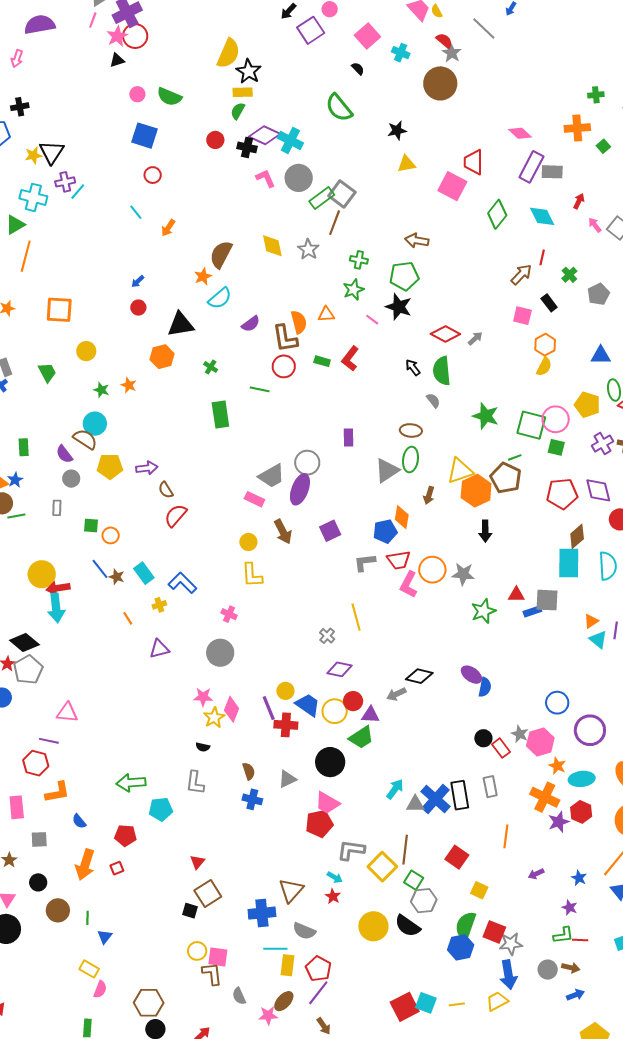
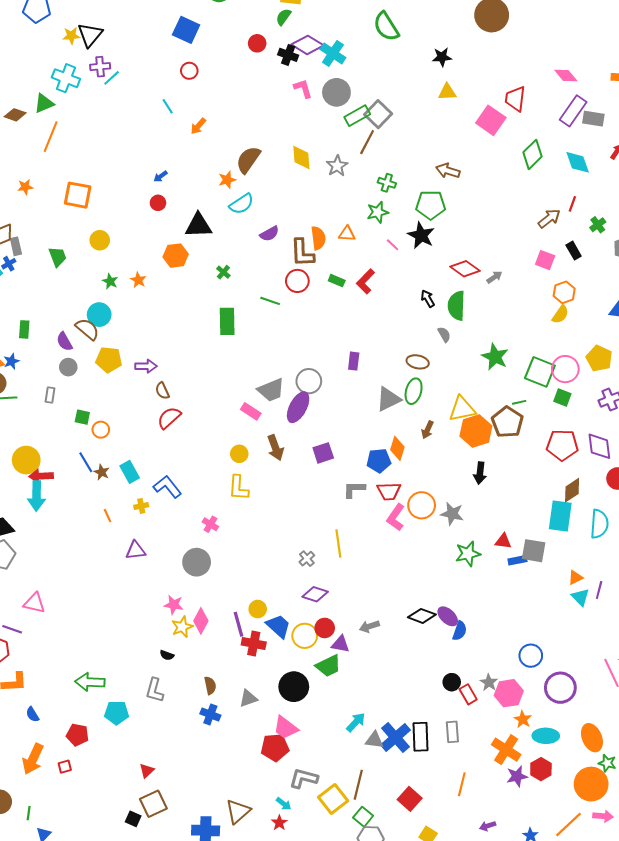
black diamond: (419, 676) -> (422, 616), moved

